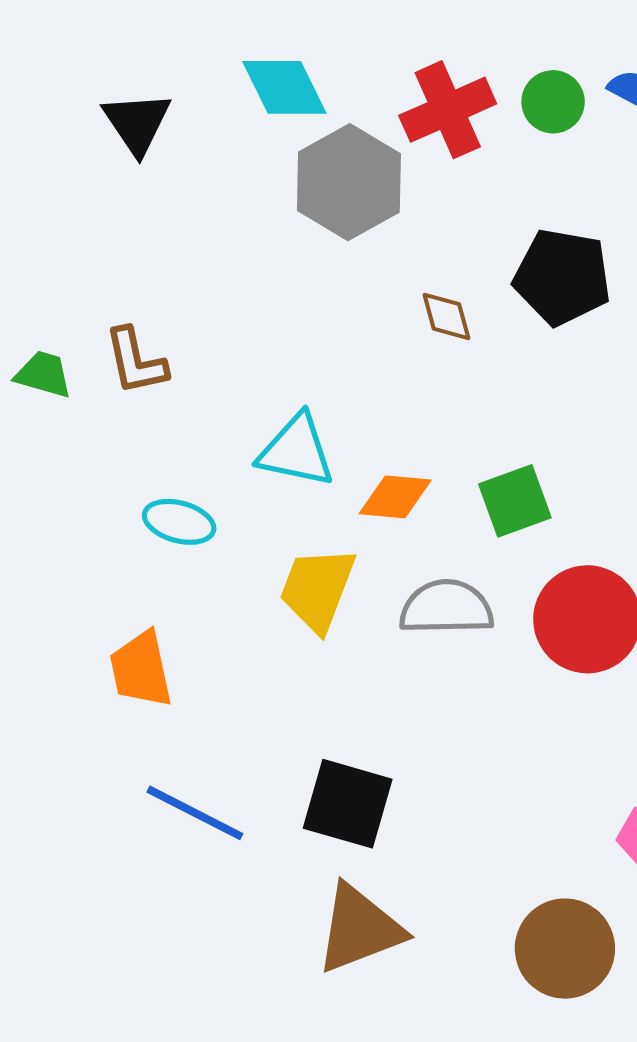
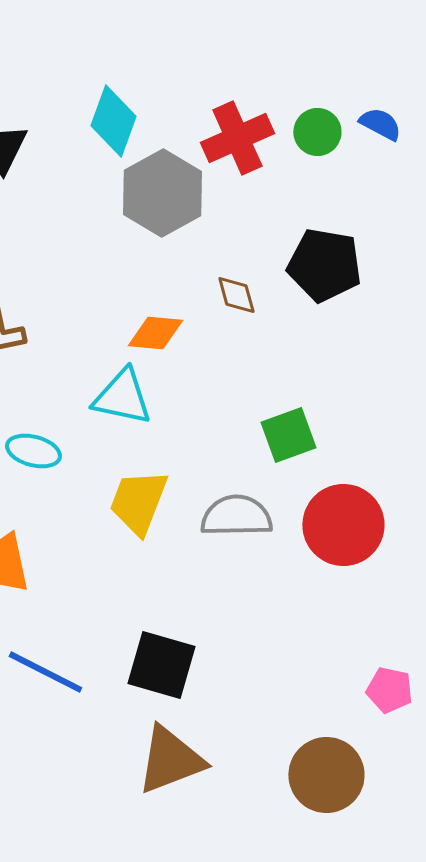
cyan diamond: (284, 87) -> (113, 121), turned 46
orange diamond: (395, 497) -> (155, 333), moved

